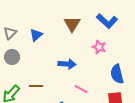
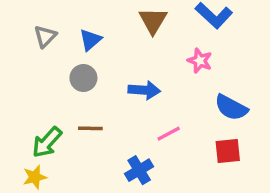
gray circle: (12, 57) -> (83, 78), moved
blue semicircle: (117, 74) -> (231, 108), turned -48
pink line: (81, 89) -> (169, 134), turned -56

